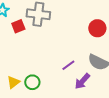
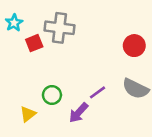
purple arrow: (82, 81) -> (79, 113), moved
green circle: (32, 82) -> (52, 95), moved

